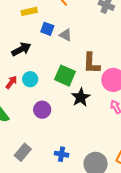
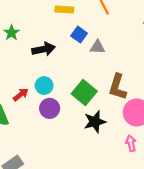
gray triangle: (66, 35) -> (97, 47), turned -40
red arrow: (11, 82) -> (21, 95), moved
purple circle: (42, 110) -> (50, 108), moved

